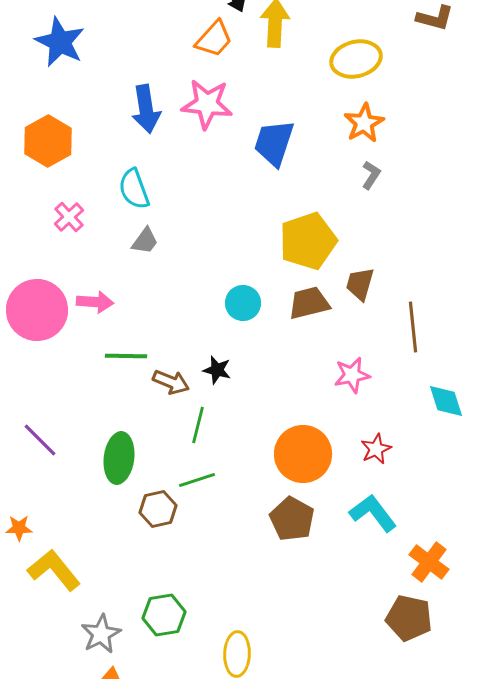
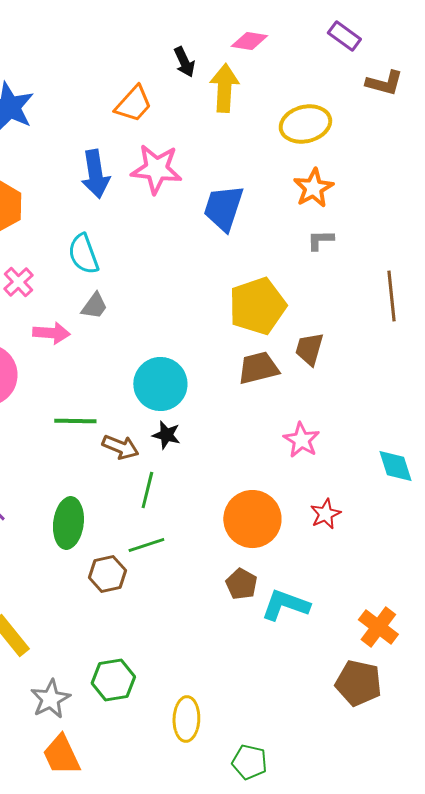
orange trapezoid: (214, 39) -> (133, 104), moved
gray L-shape: (371, 175) -> (320, 240), turned -124
pink arrow: (95, 302) -> (51, 333), moved
cyan circle: (243, 303) -> (160, 384), moved, size x1.5
brown line: (413, 327) -> (391, 296), moved
pink star: (352, 375) -> (301, 440), turned -30
cyan L-shape: (373, 513) -> (285, 605), moved, turned -33
brown pentagon: (292, 519) -> (241, 584), size x0.7

